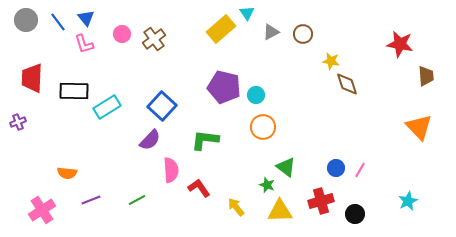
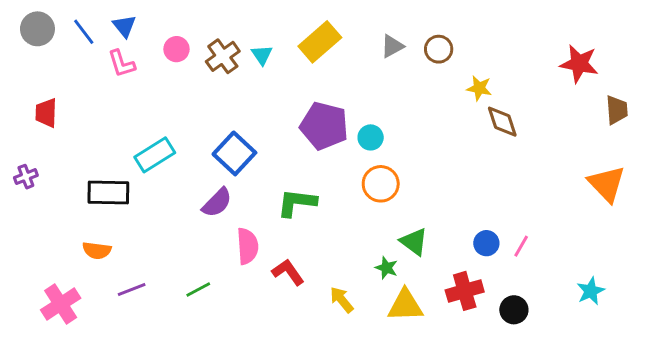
cyan triangle: (247, 13) -> (262, 55), moved
red trapezoid: (32, 78) -> (46, 113), size x0.7
black rectangle: (74, 91) -> (108, 192), moved

